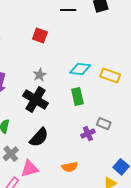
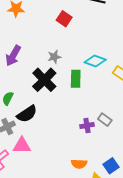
green rectangle: (77, 97) -> (76, 79), moved
black semicircle: (39, 137) -> (27, 114), moved
orange semicircle: (70, 167) -> (79, 164), moved

